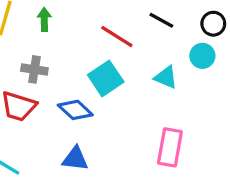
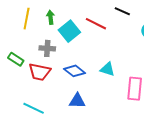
cyan triangle: (166, 77) -> (107, 69), moved
cyan square: (106, 78) -> (69, 31), moved

